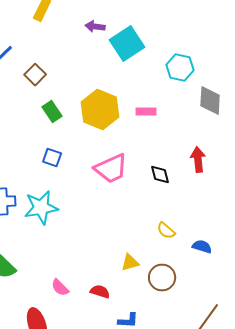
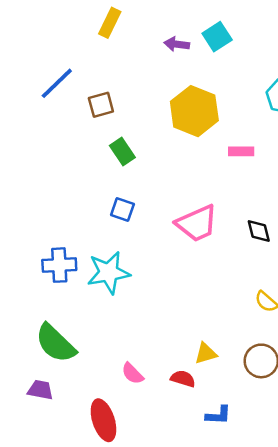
cyan square: (127, 44) -> (217, 37), moved, size x0.7
brown square: (35, 74) -> (101, 105), turned 30
yellow hexagon: (100, 110) -> (194, 111), moved
yellow triangle: (130, 262) -> (206, 353), moved

